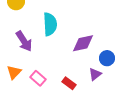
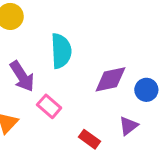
blue circle: (107, 58) -> (146, 90), moved
pink rectangle: (38, 78) -> (49, 106), moved

